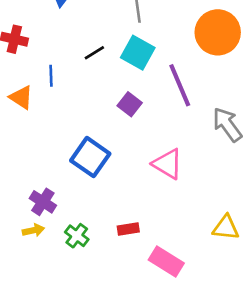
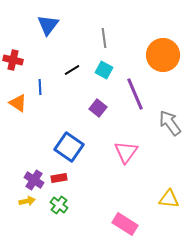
cyan square: (138, 53) -> (104, 70), size x0.7
pink triangle: (168, 164) -> (126, 152), turned 35
red rectangle: (128, 229) -> (59, 178), moved

